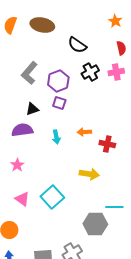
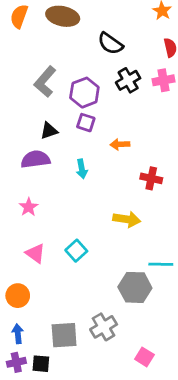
orange arrow: (84, 132) -> (120, 144), moved
cyan square: (52, 197) -> (76, 251), size x0.7

